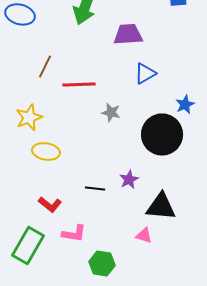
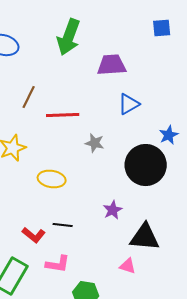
yellow ellipse: (46, 151) -> (52, 179), moved
black line: (95, 188) -> (63, 225), moved

